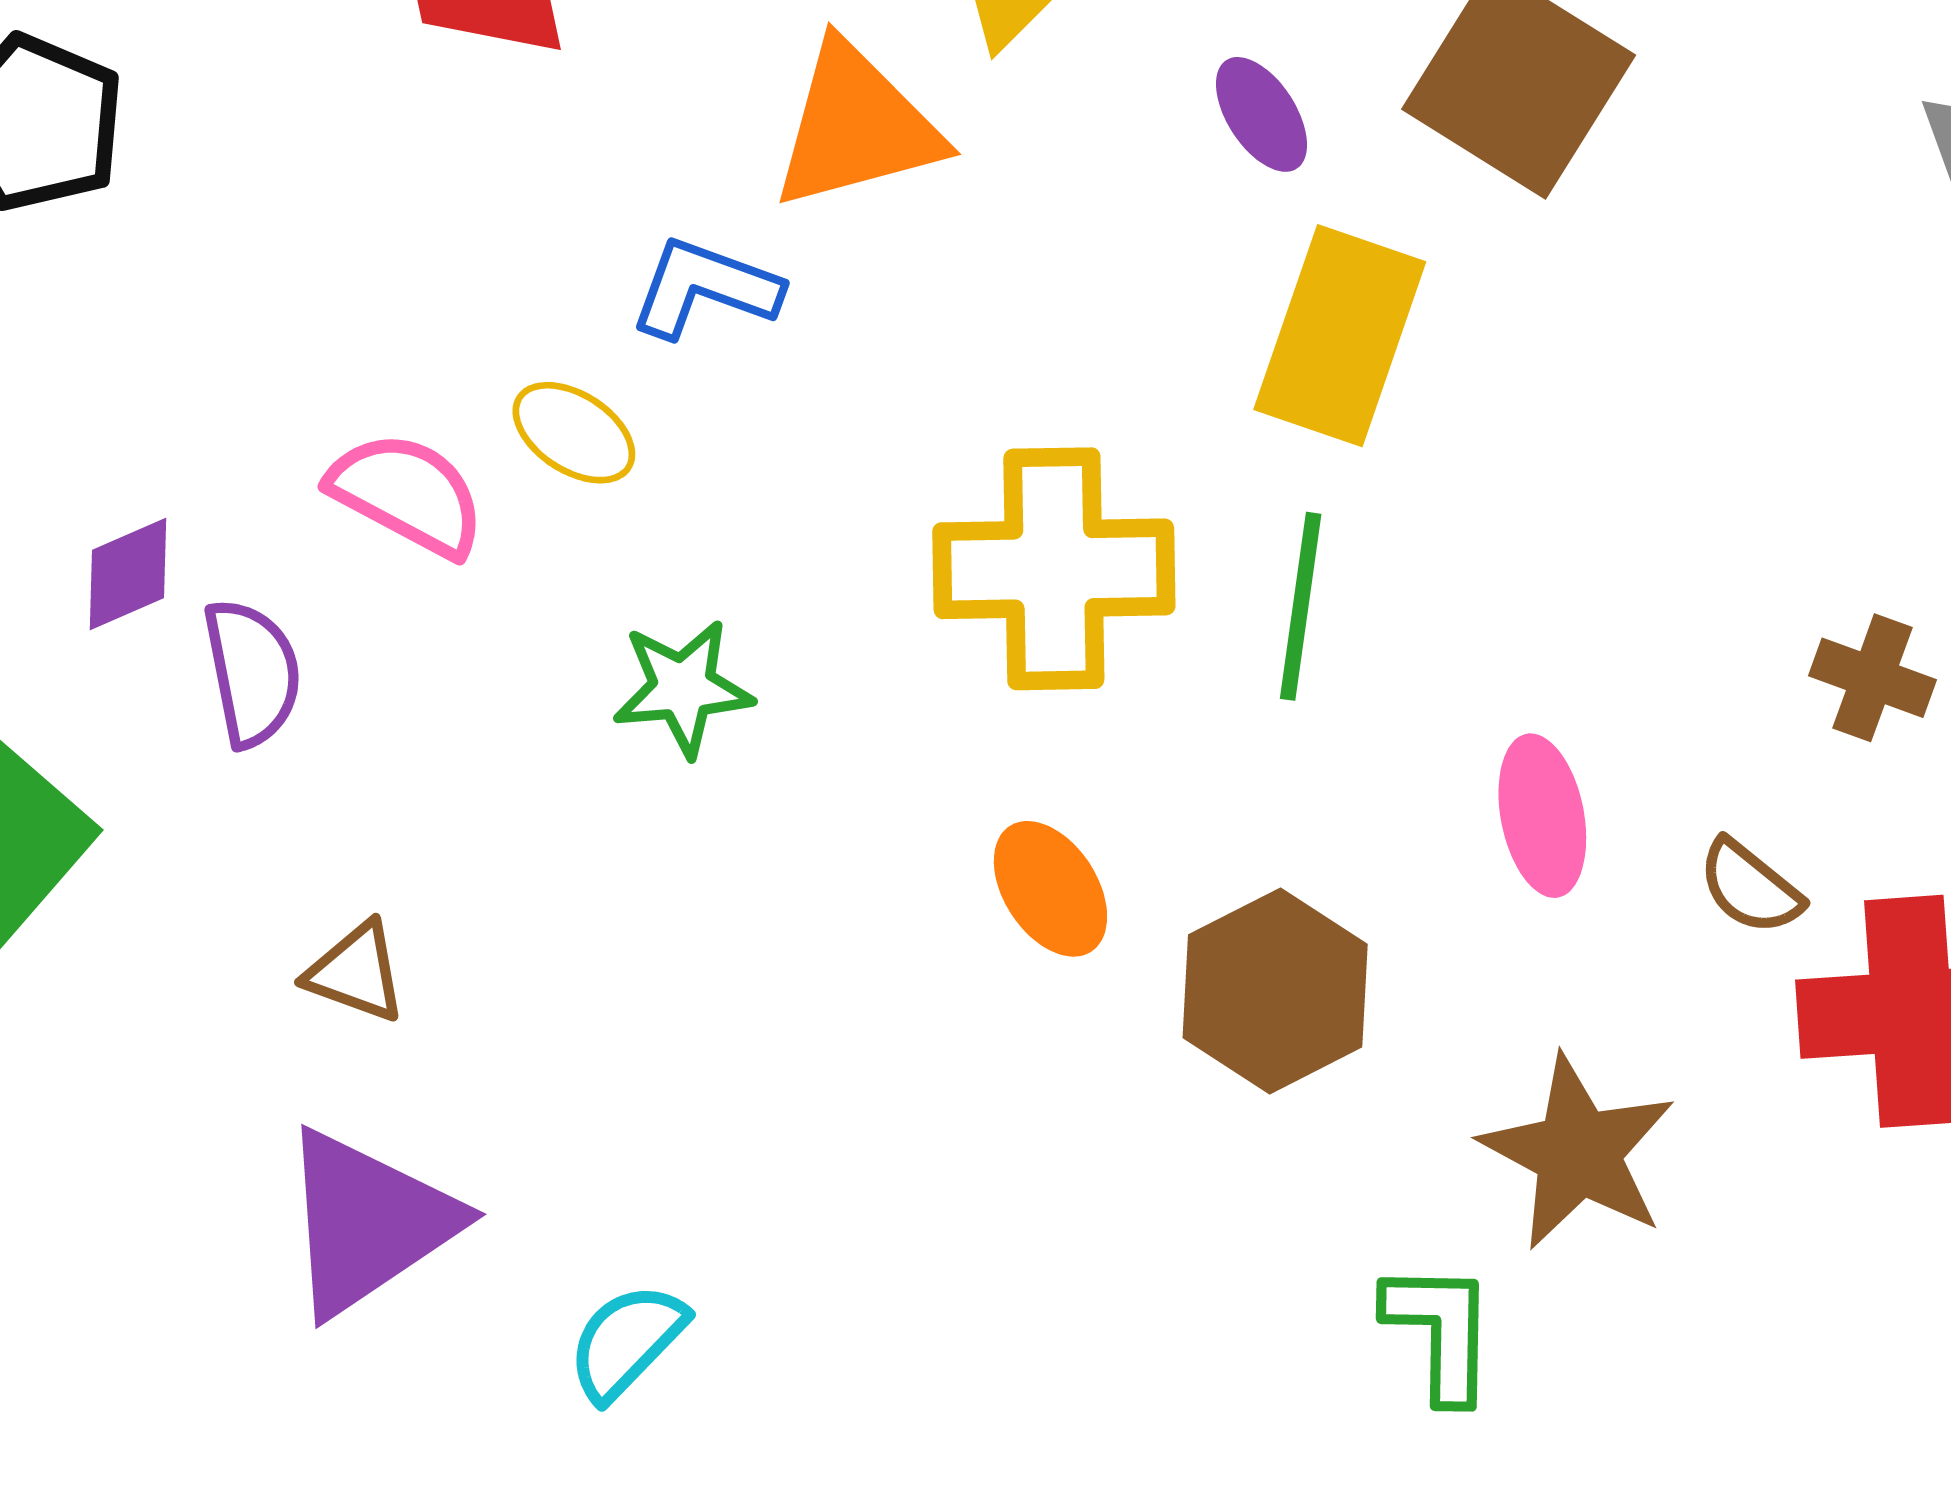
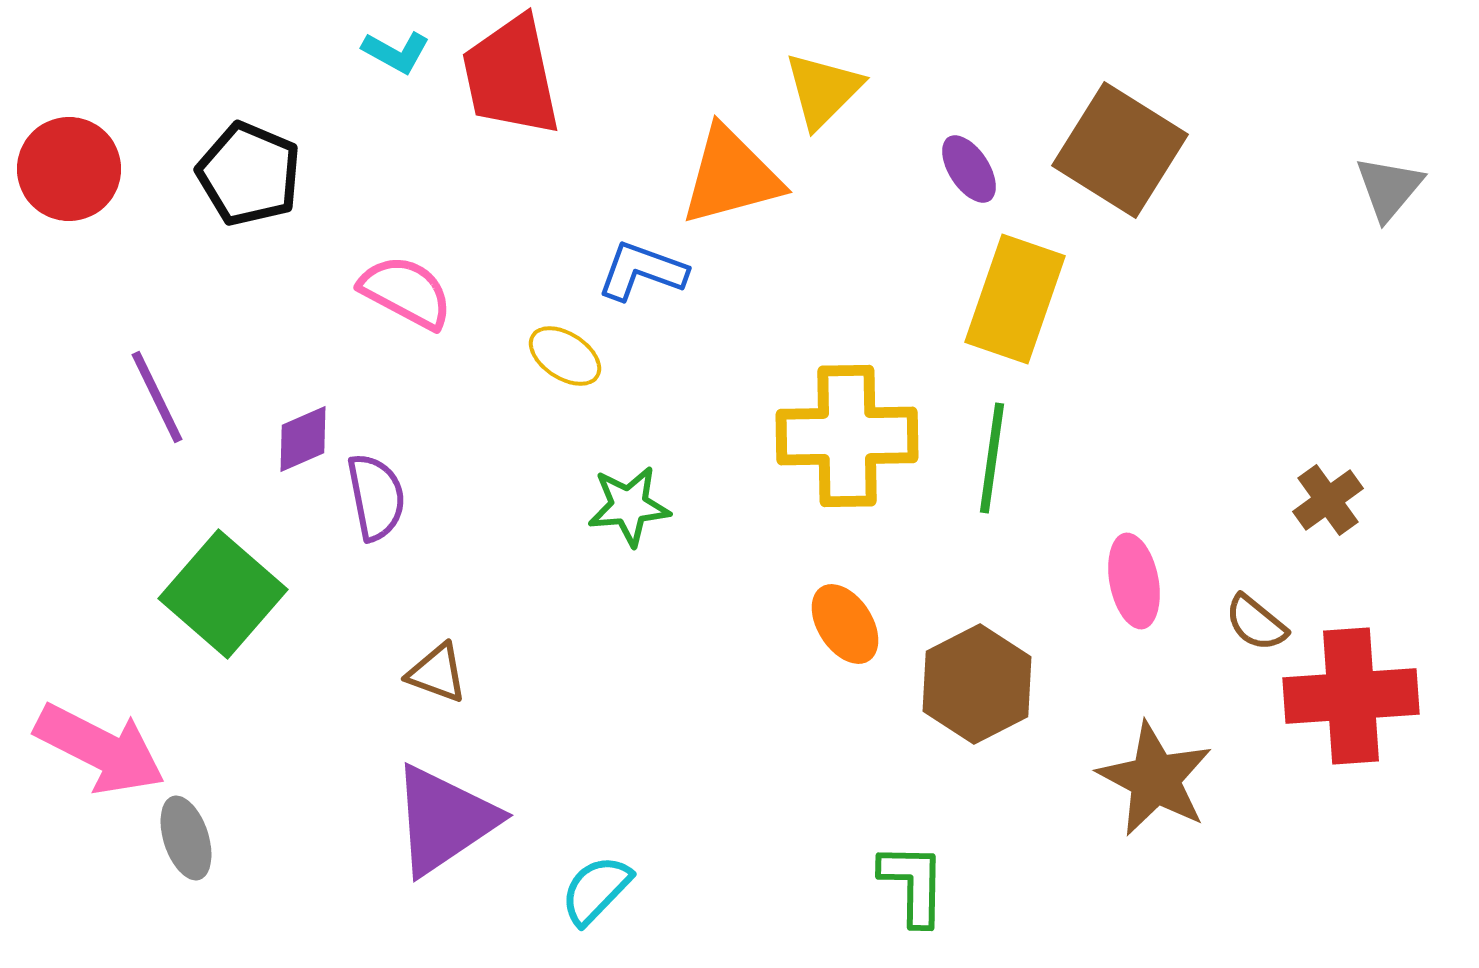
pink semicircle: (407, 494) -> (406, 292), moved
brown cross: (1873, 678) -> (1328, 500), turned 34
green L-shape: (1440, 1331) -> (913, 884), moved

